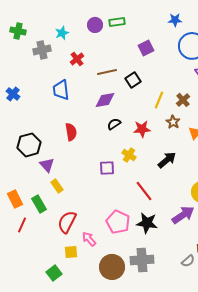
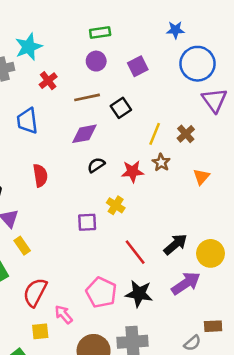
purple circle: (95, 25) -> (96, 61), moved
cyan star: (62, 33) -> (29, 47), size x1.5
brown star: (173, 122) -> (161, 162), moved
black arrow: (167, 160) -> (175, 244), moved

